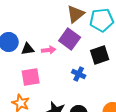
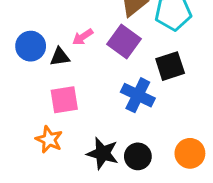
pink arrow: (49, 50) -> (83, 37), moved, turned 152
blue cross: (79, 74) -> (138, 95), size x1.5

